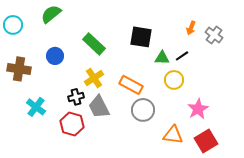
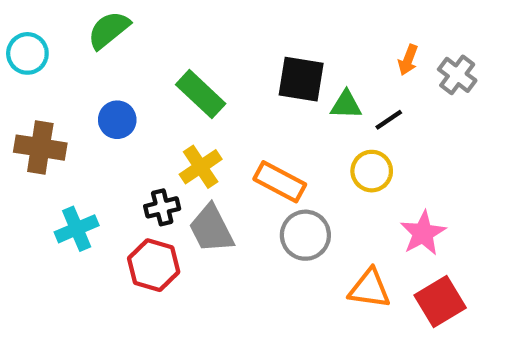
green triangle: (162, 58) -> (346, 105), moved
cyan cross: (36, 107) -> (77, 229), turned 30

